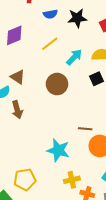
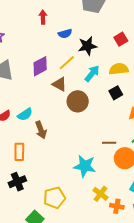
black star: (77, 18) -> (87, 46), moved
purple diamond: (14, 35) -> (40, 66), moved
brown triangle: (18, 77) -> (59, 84), moved
yellow cross: (72, 180) -> (101, 194), turned -35

